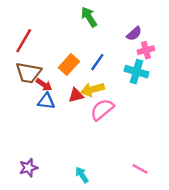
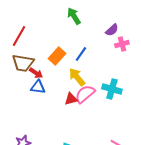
cyan cross: (136, 72) -> (112, 89), moved
yellow arrow: (93, 89) -> (77, 77), turned 66
red triangle: (76, 95) -> (71, 99), moved

